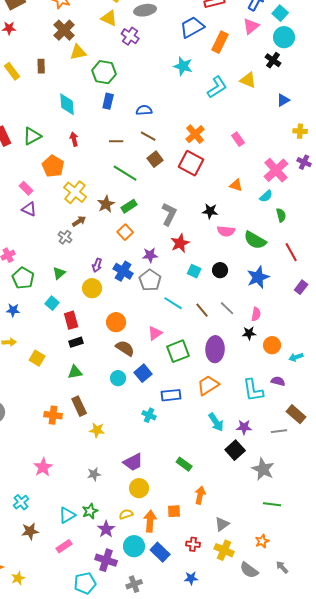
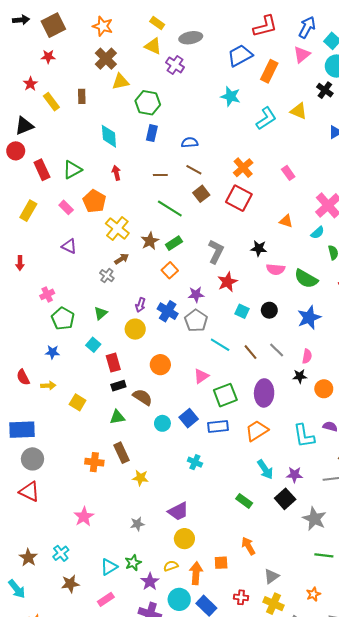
pink rectangle: (26, 188) -> (66, 207), moved
brown semicircle: (125, 348) -> (143, 397), moved
blue rectangle: (171, 395) -> (218, 426), moved
green rectangle: (184, 464) -> (244, 501), moved
orange arrow: (200, 495) -> (248, 546), turned -42

